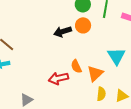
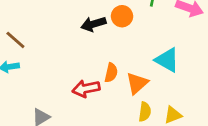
cyan triangle: (116, 56) -> (167, 60), turned -30
orange semicircle: (76, 66) -> (111, 73), turned -144

